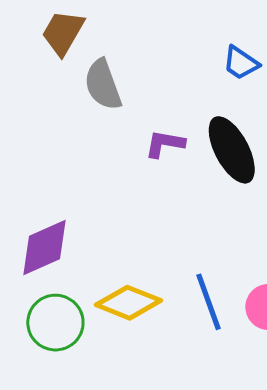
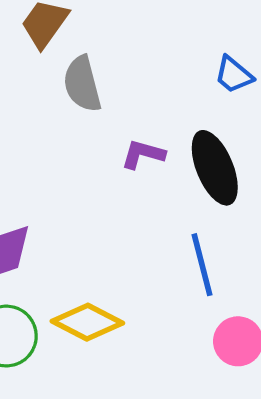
blue line: (208, 302) -> (202, 265), moved

